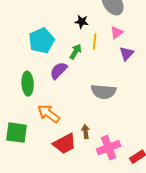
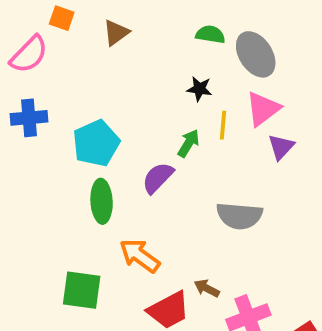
pink triangle: (117, 33) -> (263, 109), size x1.5
cyan pentagon: (42, 41) -> (96, 143), moved
brown arrow: (86, 132) -> (207, 288), turned -56

